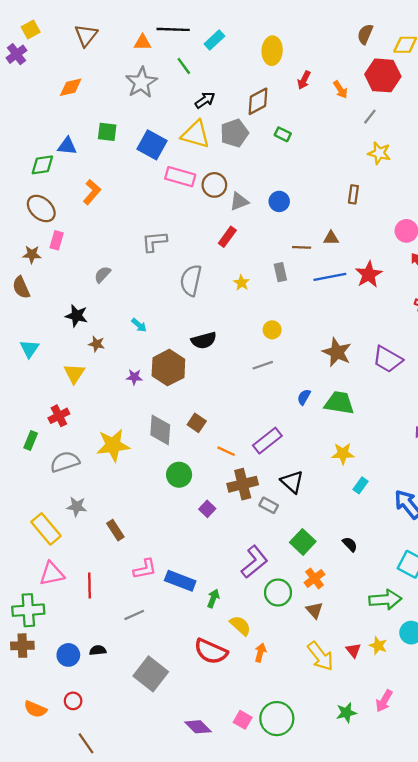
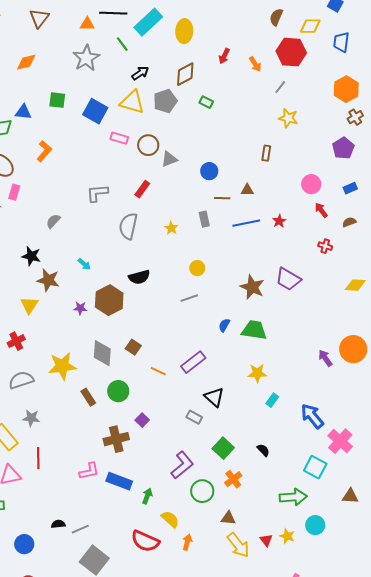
cyan rectangle: (214, 40) -> (148, 22), size x1.6
yellow ellipse: (272, 51) -> (184, 31), moved
pink rectangle: (180, 177) -> (119, 138), size x0.7
blue circle: (279, 201) -> (209, 171), moved
red rectangle: (227, 237) -> (142, 189), moved
red star: (369, 274) -> (279, 221), size x0.6
brown star: (97, 344) -> (48, 280), size x1.6
purple trapezoid: (388, 359) -> (288, 279), moved
brown cross: (243, 484) -> (116, 439), moved
brown rectangle: (115, 530) -> (88, 397), moved
red line: (90, 585) -> (38, 458), moved
brown triangle: (315, 610) -> (228, 518), moved, turned -42
gray line: (134, 615) -> (80, 529), moved
black semicircle: (98, 650) -> (58, 524), moved

